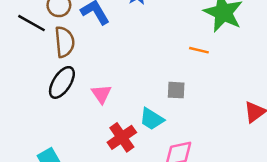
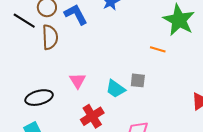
black ellipse: (62, 82) -> (39, 98), moved, turned 40
cyan trapezoid: (152, 119) -> (116, 89), moved

